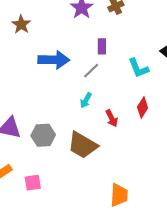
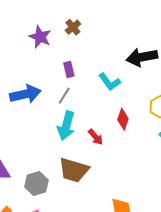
cyan arrow: (86, 100) -> (66, 126), size x1.8
gray hexagon: (43, 135) -> (36, 183), moved

